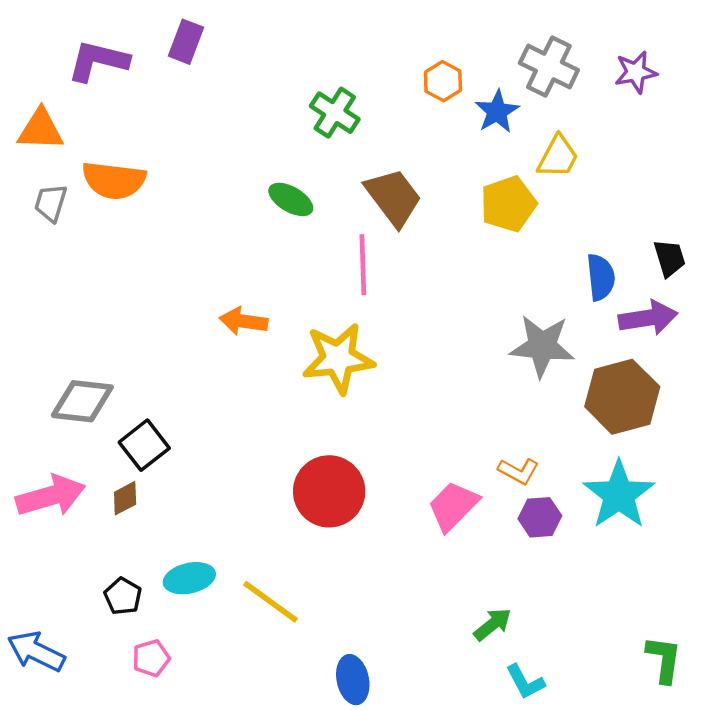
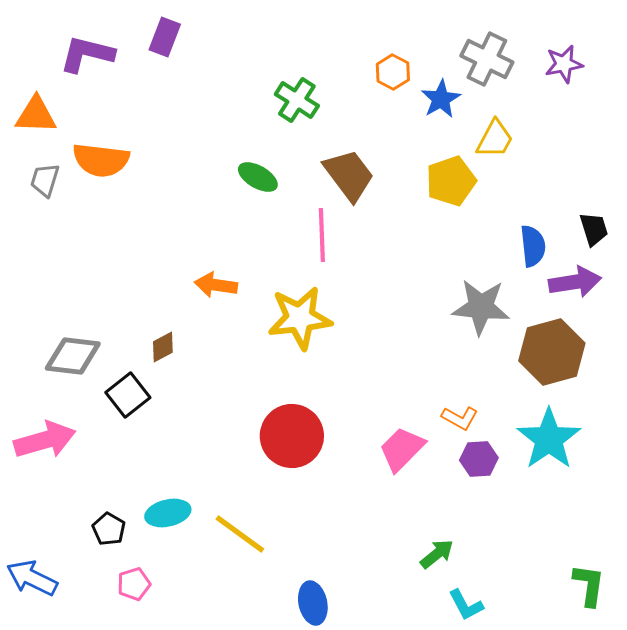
brown diamond: (125, 498) -> (163, 347), moved

